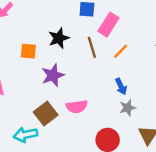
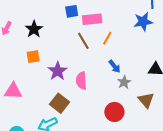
pink rectangle: (109, 25) -> (92, 19), turned 66
black star: (59, 38) -> (34, 29), moved
pink semicircle: (77, 107) -> (81, 81), moved, turned 108

